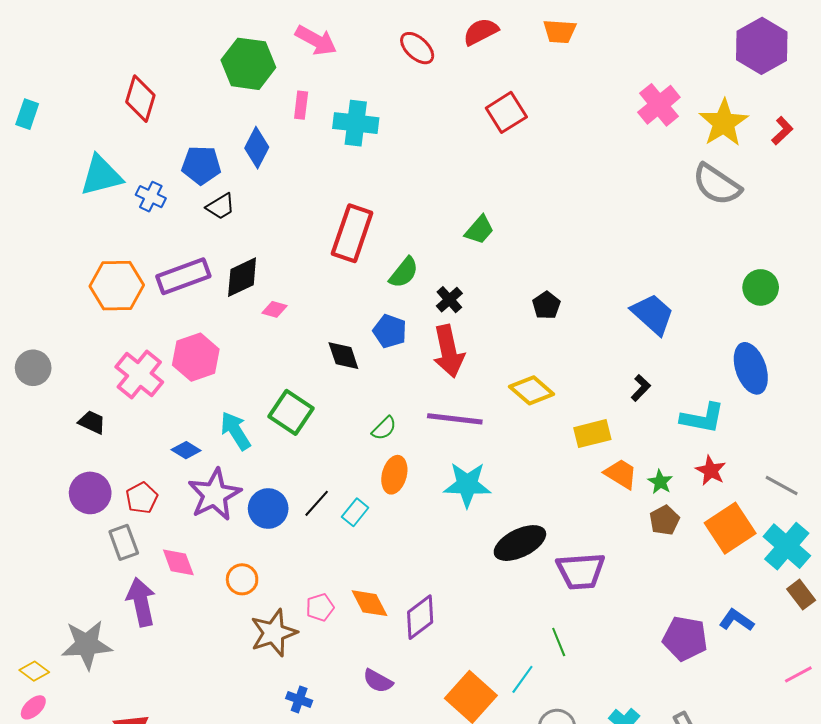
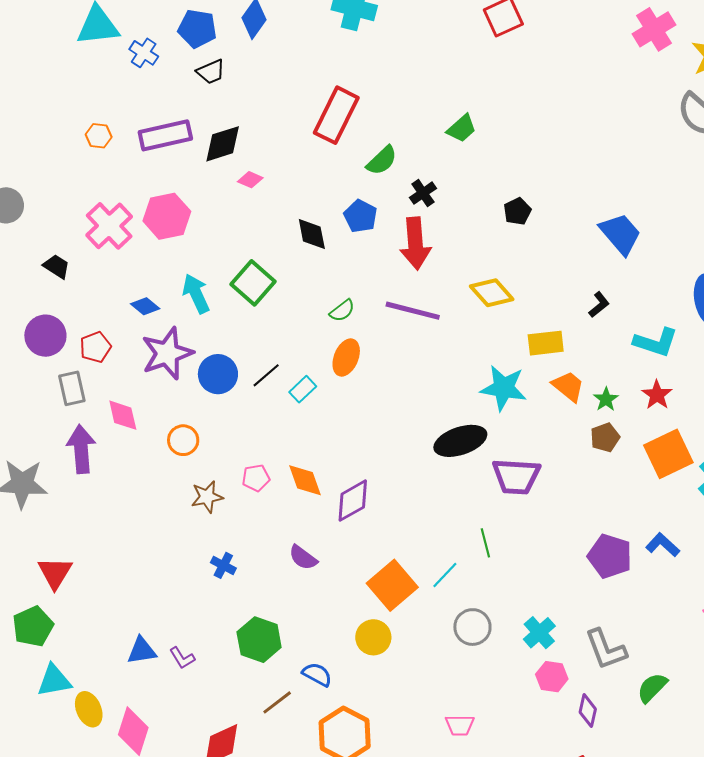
orange hexagon: (117, 286) -> (99, 136), size x0.5
cyan star: (467, 485) -> (504, 388), moved
brown star: (274, 633) -> (207, 497), size x0.7

